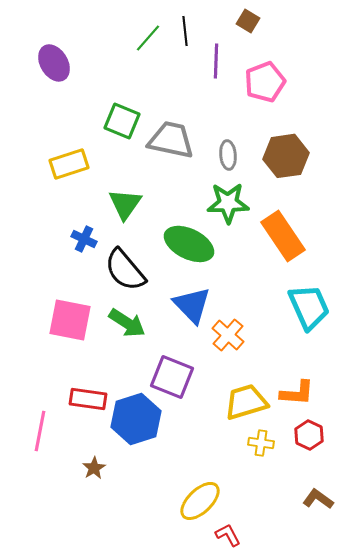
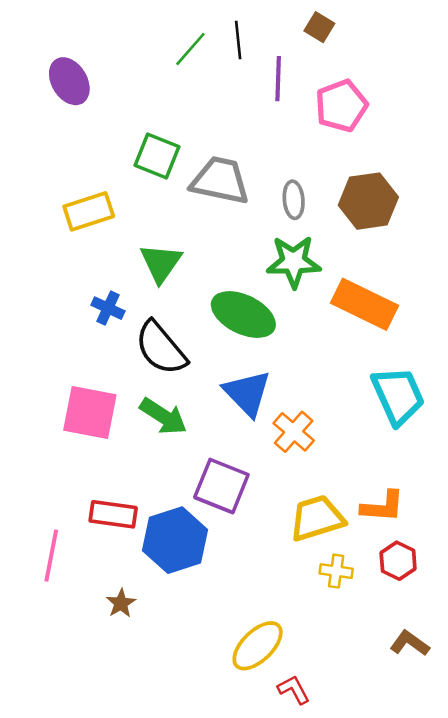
orange rectangle: (283, 236) -> (365, 304), turned -30

